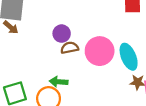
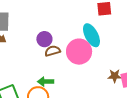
cyan ellipse: (129, 57) -> (91, 35), moved

